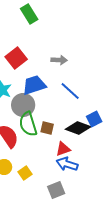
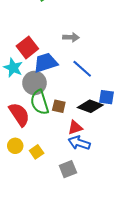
red square: (16, 58) -> (27, 47), moved
blue square: (94, 119) -> (106, 97), turned 35

